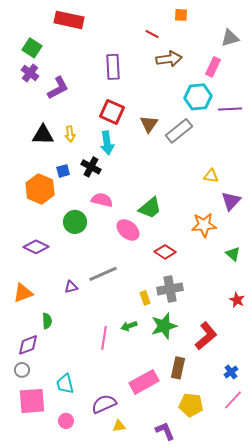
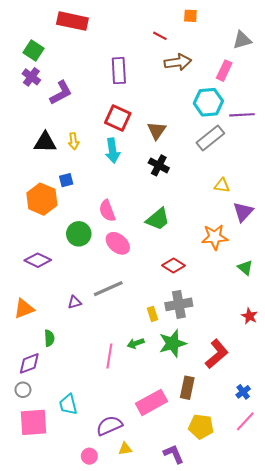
gray rectangle: (179, 131) -> (210, 138), moved
black cross: (91, 167) -> (159, 165), moved
pink semicircle: (102, 200) -> (107, 211), turned -125
pink ellipse: (128, 230) -> (118, 243), moved
pink circle: (66, 421) -> (89, 456), moved

